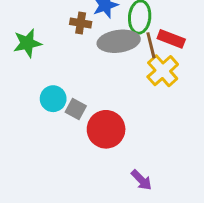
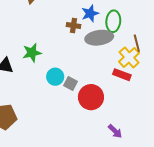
red rectangle: (171, 39) -> (122, 75), moved
green star: (27, 43) -> (32, 53), moved
brown line: (151, 45) -> (137, 43), moved

